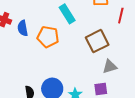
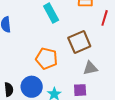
orange pentagon: (48, 37) -> (47, 59), moved

